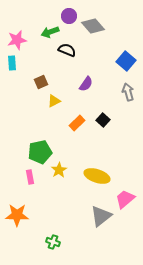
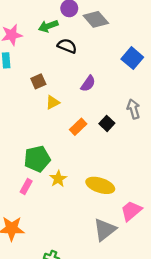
gray arrow: (128, 92) -> (133, 109), moved
pink rectangle: (30, 177) -> (26, 186), turned 40

